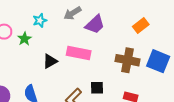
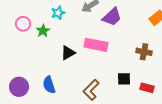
brown cross: (128, 60) -> (144, 52), size x0.7
black square: (97, 88) -> (124, 79), moved

